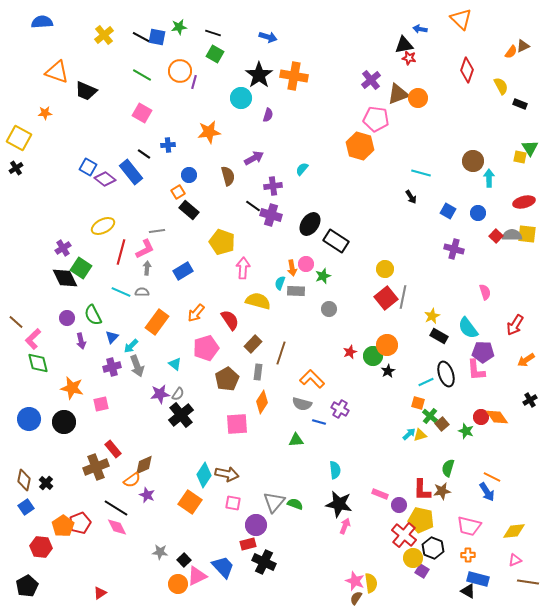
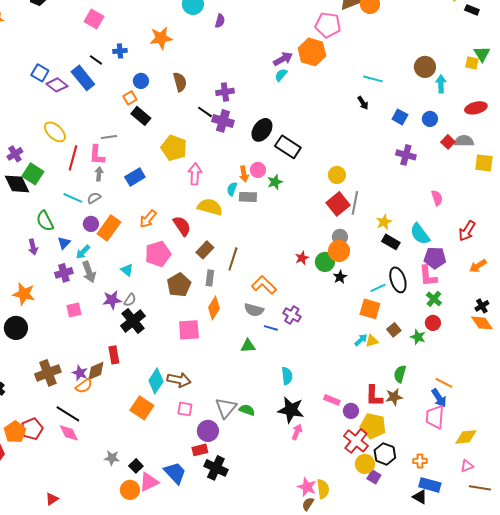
purple arrow: (254, 158) -> (283, 59), moved
cyan semicircle: (302, 169) -> (281, 75), moved
yellow ellipse: (103, 226) -> (55, 132), turned 70
yellow square: (527, 234) -> (484, 163), moved
pink L-shape: (145, 249) -> (97, 155), turned 120
gray semicircle: (142, 292) -> (94, 198), turned -32
gray circle: (329, 309) -> (340, 237), moved
purple circle: (67, 318) -> (91, 224), moved
orange square: (418, 403) -> (370, 309), size x1.5
pink square: (101, 404) -> (74, 310), moved
green cross: (430, 416) -> (434, 299), moved
orange diamond: (497, 417) -> (482, 323), moved
red rectangle: (113, 449) -> (114, 355), moved, turned 30
purple star: (147, 495) -> (80, 373), moved
pink trapezoid: (469, 526) -> (435, 417), moved, turned 80

